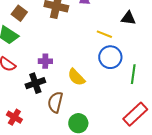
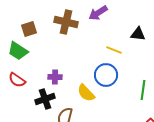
brown square: (19, 13) -> (29, 29), turned 35
blue circle: (110, 57) -> (106, 75), moved

